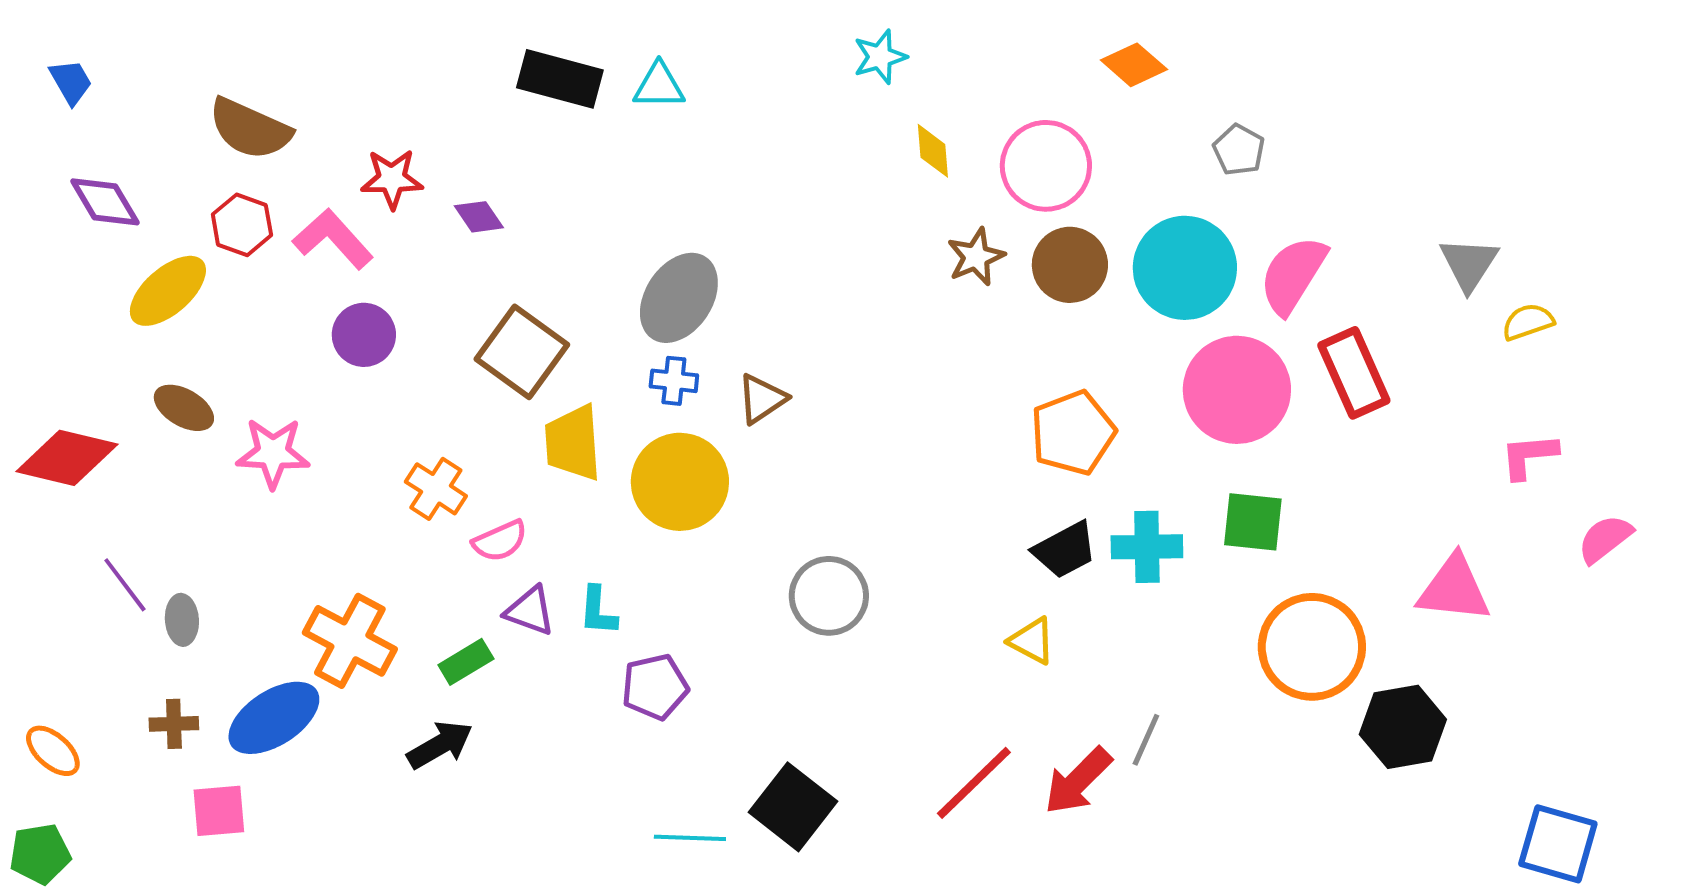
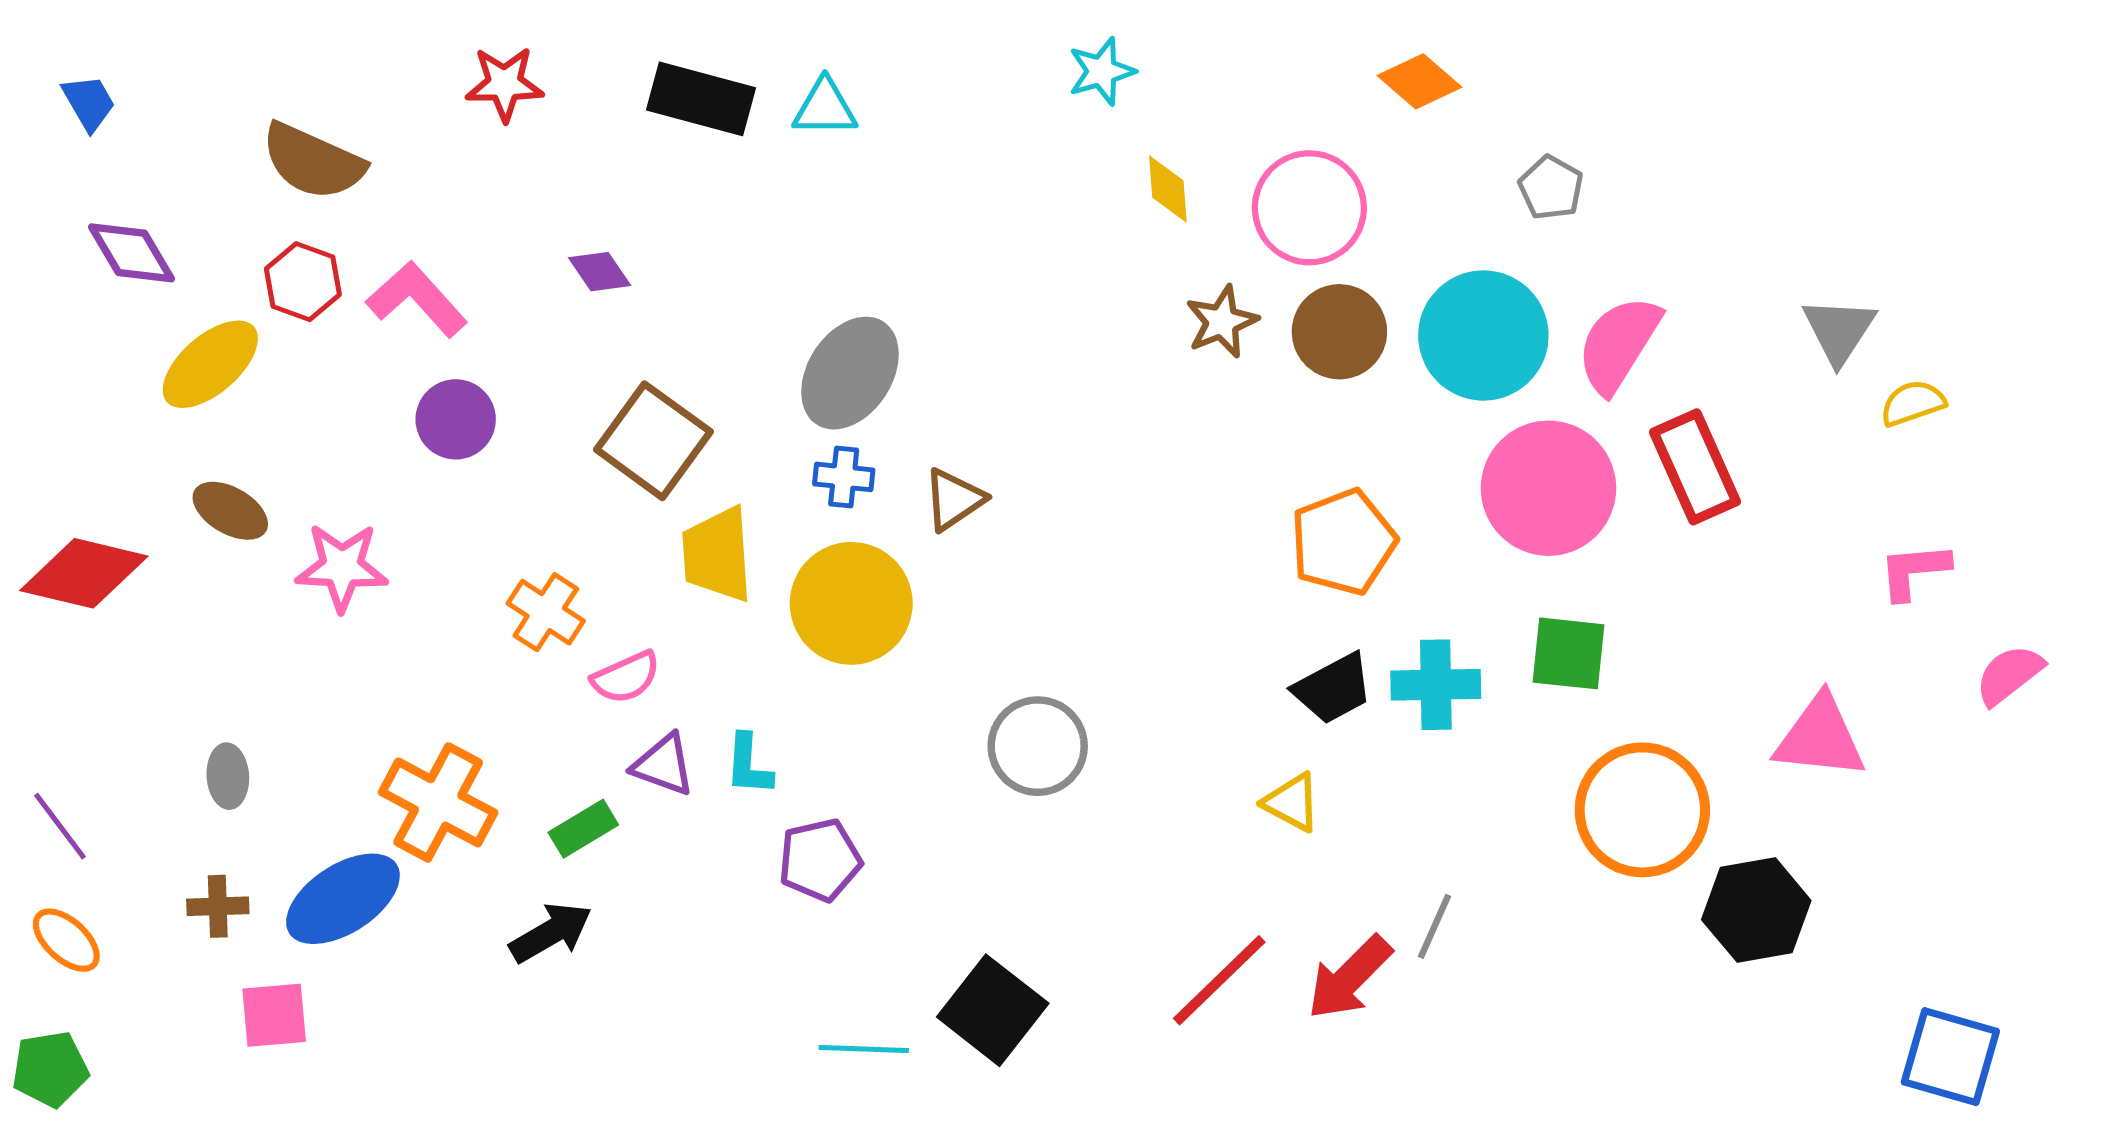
red star: (392, 179) -> (504, 84), moved
purple line: (125, 585) -> (60, 826), moved

